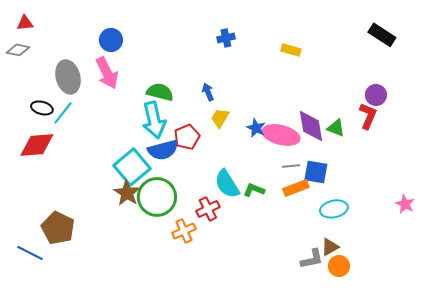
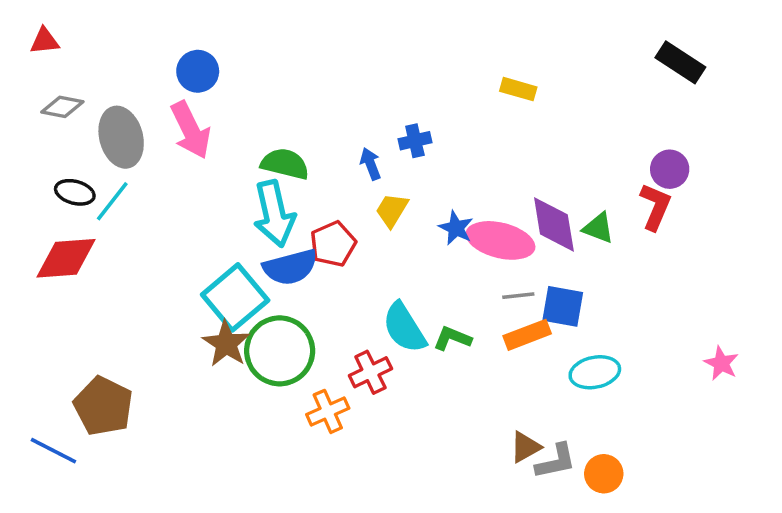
blue cross: (226, 38) -> (415, 141), moved
gray diamond: (18, 50) -> (62, 107), moved
brown triangle: (330, 247) -> (525, 447), moved

